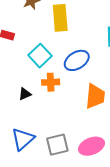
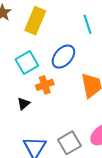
yellow rectangle: (60, 18) -> (35, 21), turned 44
cyan square: (40, 56) -> (27, 63), turned 30

